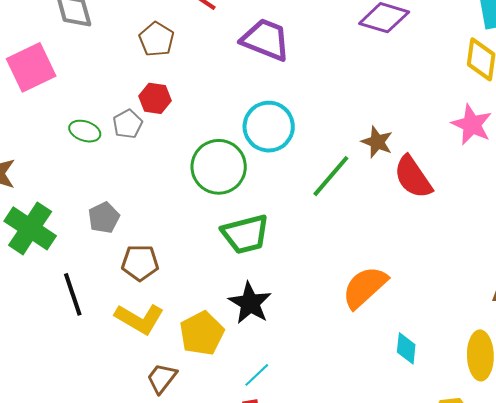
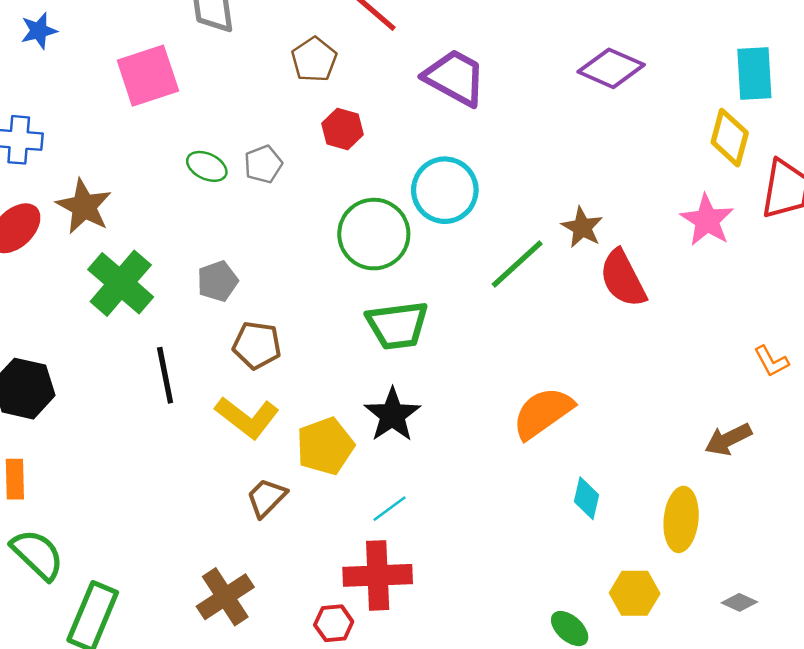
red hexagon: (155, 98) -> (342, 129), moved

